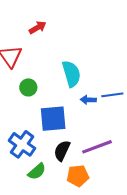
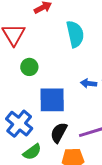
cyan semicircle: (71, 74) -> (75, 34), moved

